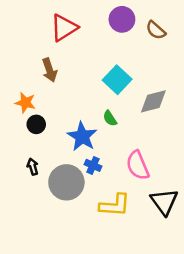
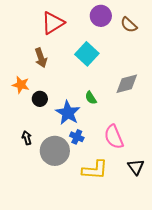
cyan square: (117, 80) -> (87, 54), moved
black circle: (36, 124) -> (40, 99), moved
black triangle: (164, 202) -> (136, 167), size x0.7

